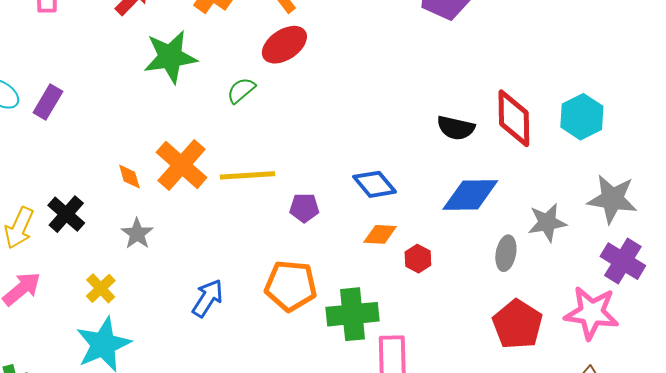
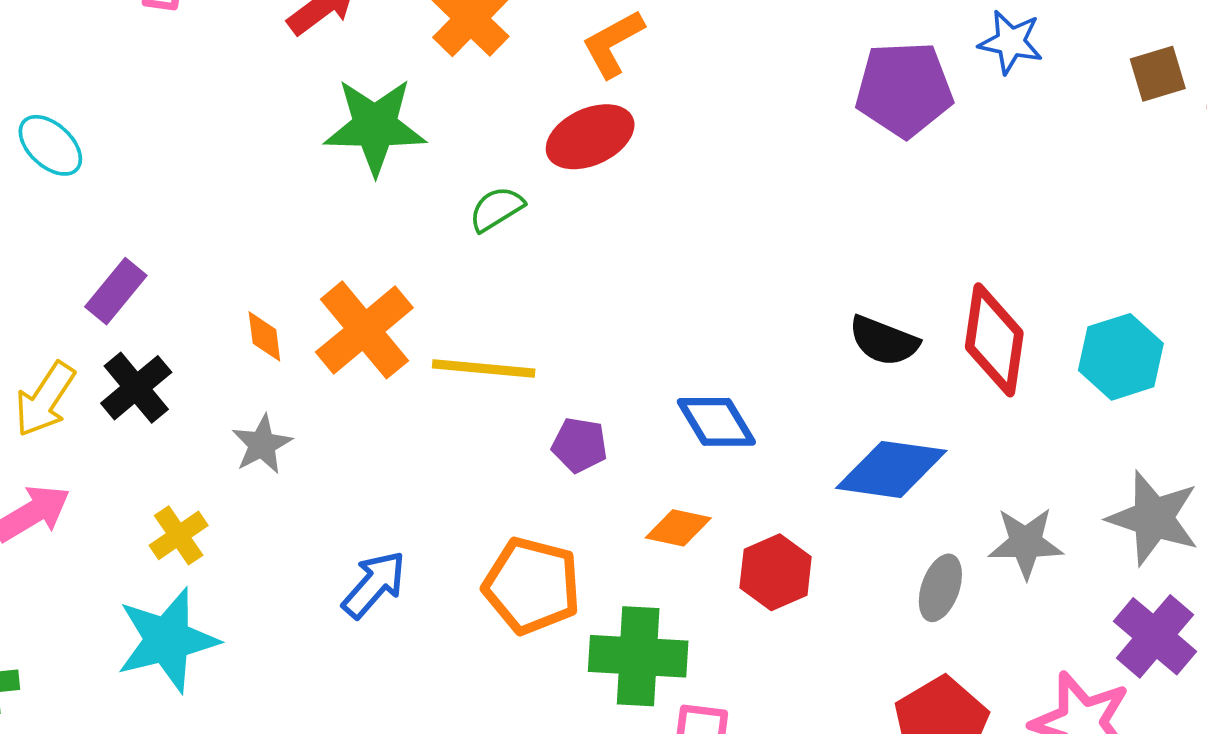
purple rectangle: (48, 102) -> (116, 291), moved
orange diamond: (380, 234) -> (678, 528), moved
red hexagon: (418, 259) -> (776, 572), size x1.4

